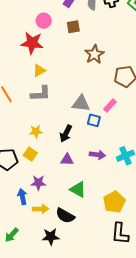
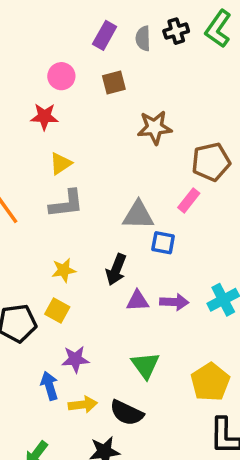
red star: (32, 43) -> (44, 117), size x0.7
brown star: (94, 54) -> (155, 127), turned 30
pink rectangle: (110, 105) -> (189, 200), moved
purple triangle: (67, 160) -> (138, 301), moved
green triangle: (78, 189) -> (145, 365), turned 30

